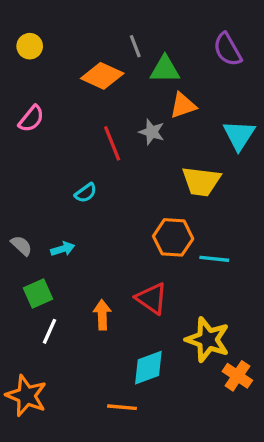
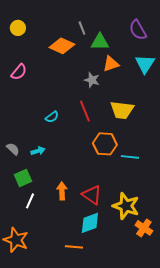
cyan triangle: (239, 135) -> (145, 64), moved
red line: (112, 143) -> (85, 111), moved
red triangle: (152, 298) -> (92, 195), moved

